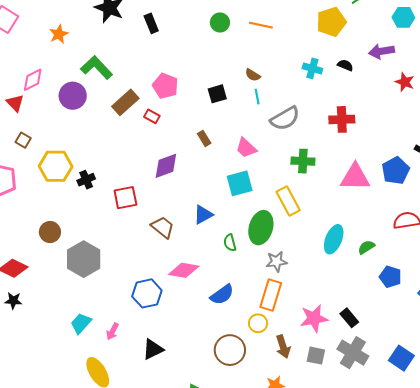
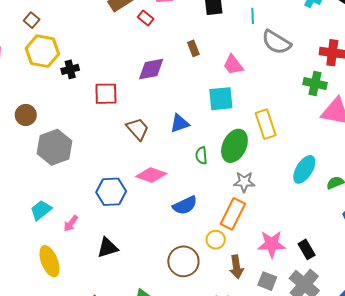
gray semicircle: (285, 118) -> (276, 42), turned 52
brown square: (23, 140) -> (32, 20), moved
green cross: (303, 161) -> (315, 84), moved

